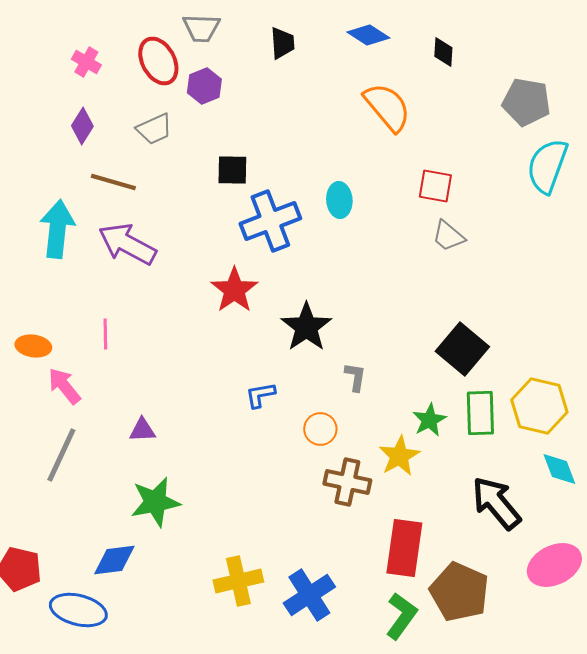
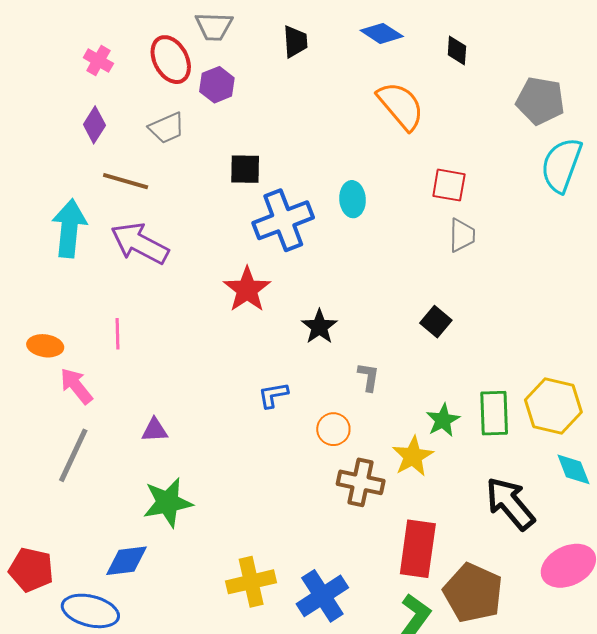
gray trapezoid: (448, 236) -> (462, 235), turned -129
black star: (306, 327) -> (319, 327), size x0.7
black square: (462, 349) -> (436, 322), moved, size x0.6

